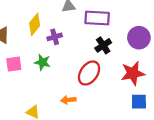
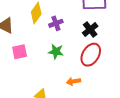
black cross: (103, 45) -> (90, 29), moved
green star: (42, 62) -> (56, 52), moved

